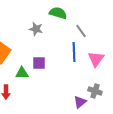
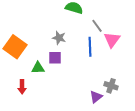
gray star: (36, 29) -> (59, 38), moved
pink triangle: (96, 59) -> (112, 40), moved

